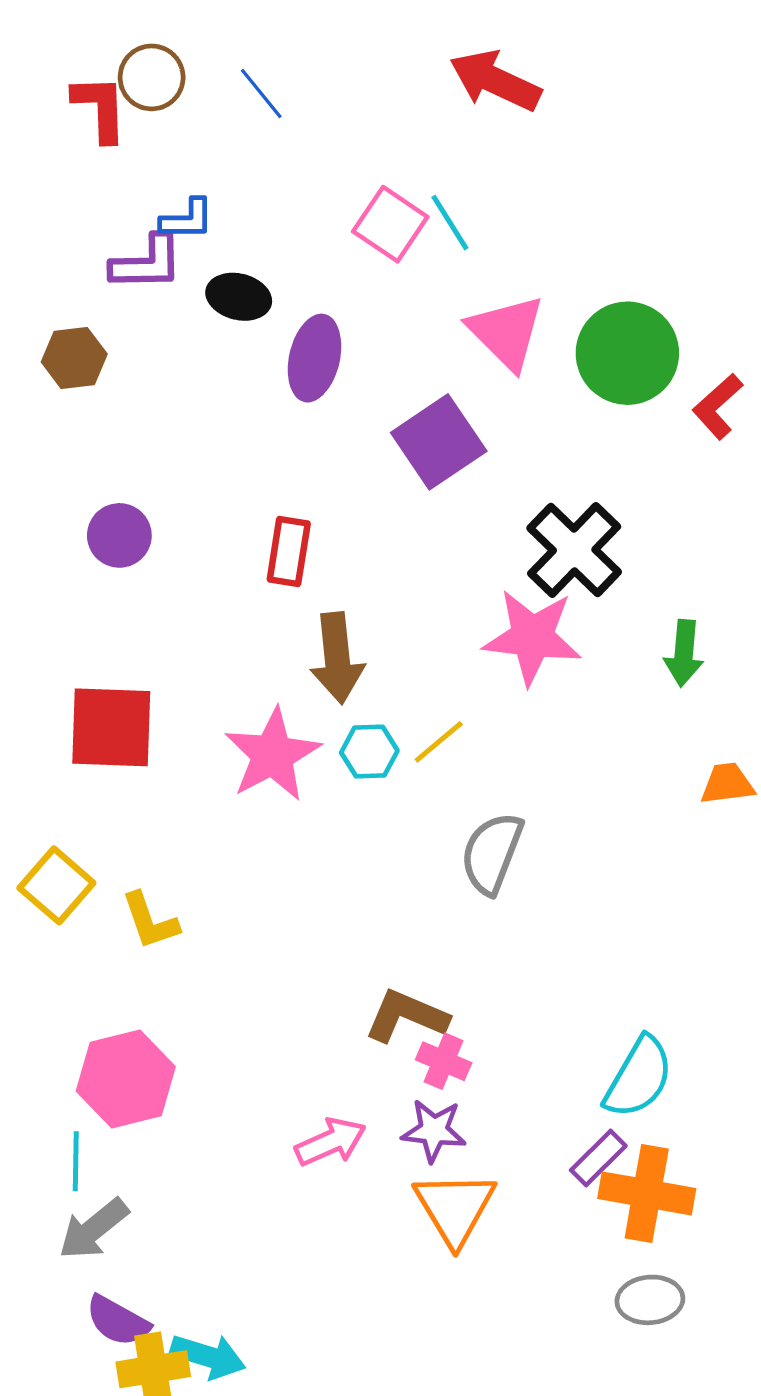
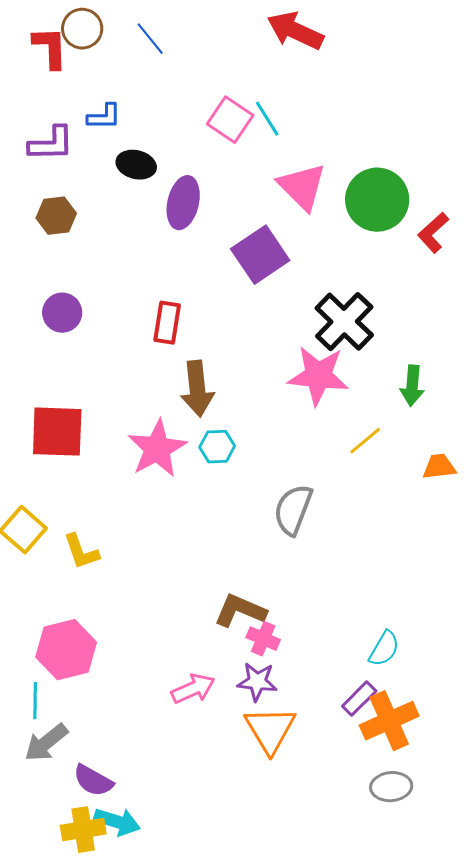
purple L-shape: (147, 263) -> (51, 144), moved
brown hexagon: (74, 358) -> (56, 216), moved
yellow line: (439, 742) -> (365, 441), moved
cyan semicircle: (639, 1077) -> (384, 649), size x0.7
orange cross: (647, 1193) -> (389, 721), turned -34
purple semicircle: (118, 1321) -> (93, 781), moved

